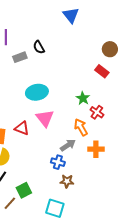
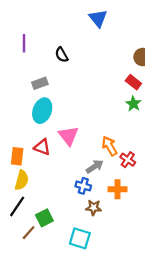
gray rectangle: (20, 57) -> (40, 83), moved
cyan ellipse: (37, 92) -> (42, 111), moved, turned -60
green star: (83, 98) -> (133, 104), moved
red cross: (97, 112) -> (128, 160), moved
orange cross: (96, 149) -> (117, 189), moved

